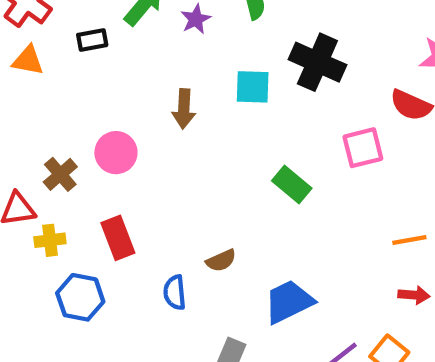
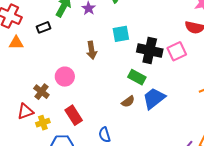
black cross: (317, 62) -> (150, 50), moved
green rectangle: (292, 184) -> (137, 77), moved
brown semicircle: (221, 261) -> (128, 102), moved
blue trapezoid: (289, 302) -> (154, 98), moved

